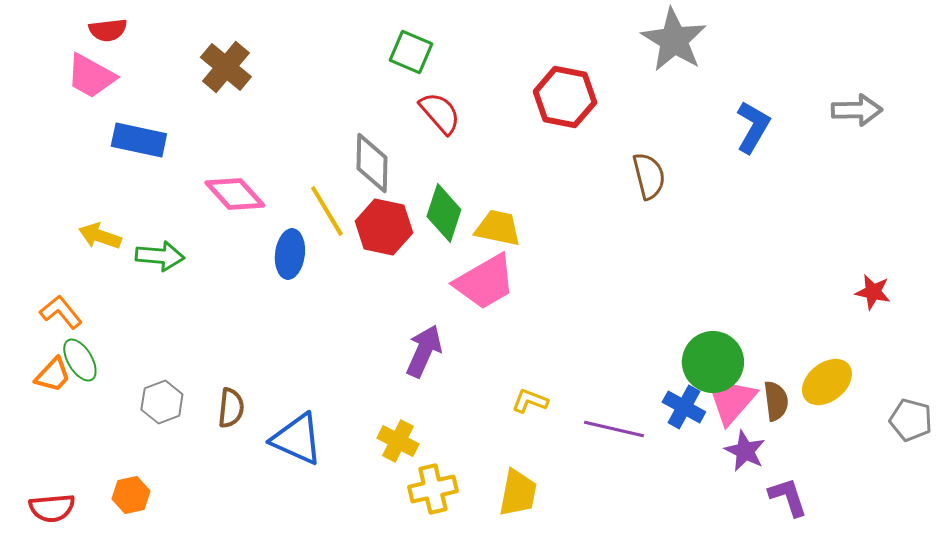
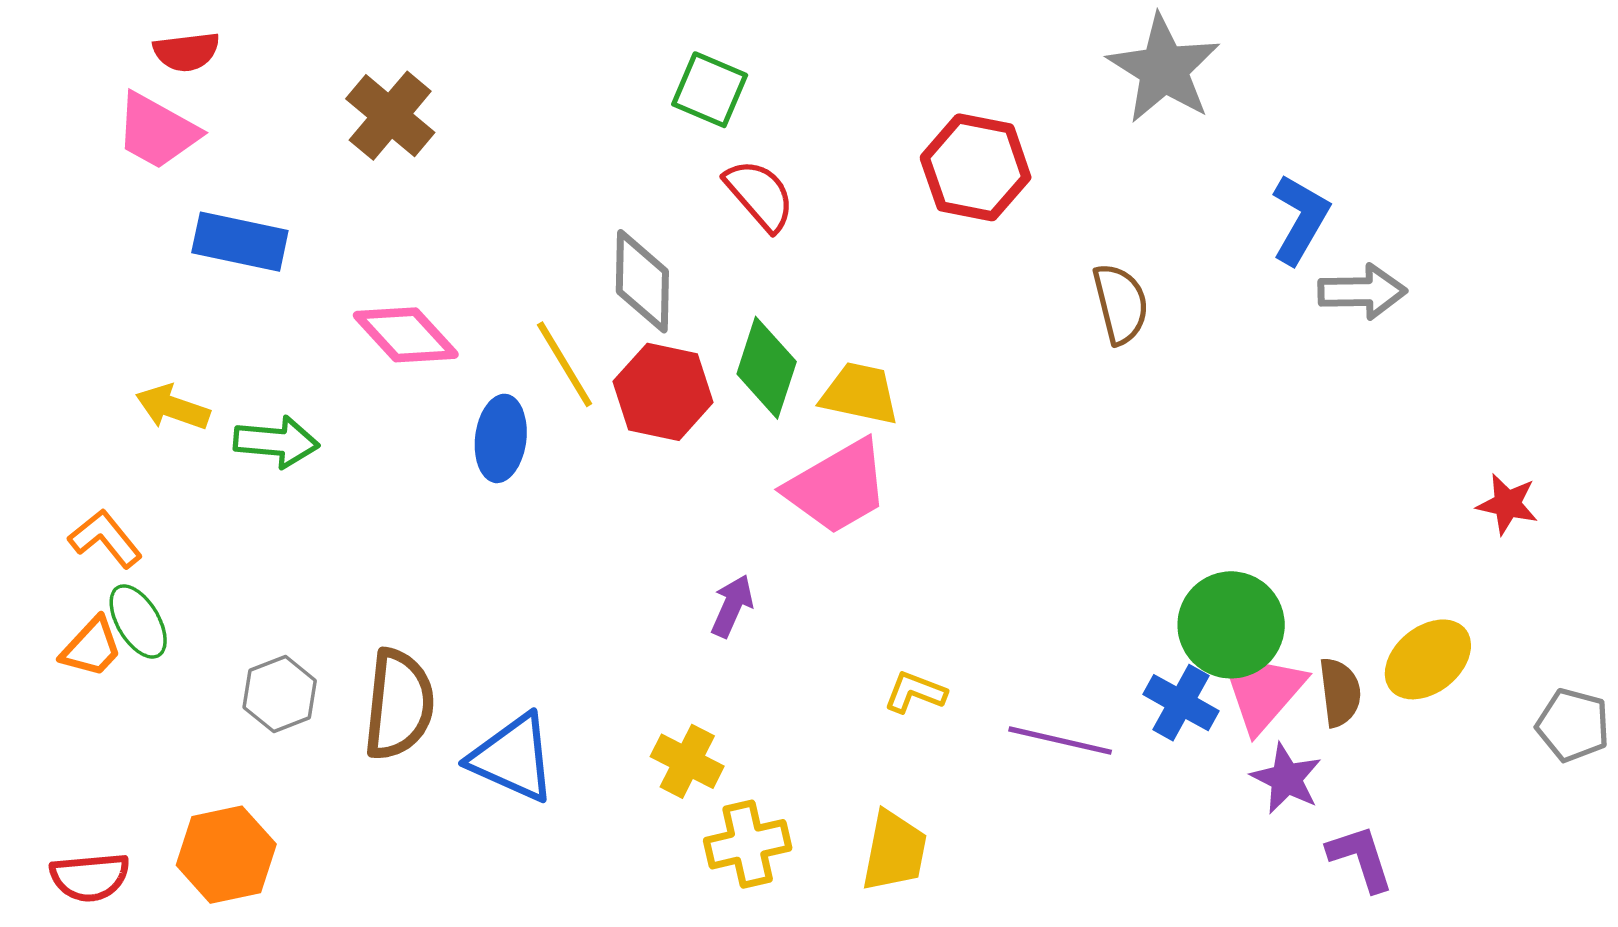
gray arrow: (857, 110) -> (1362, 292), moved
purple arrow: (424, 351) -> (732, 606), size x0.7
brown semicircle: (231, 408) -> (399, 704), size x1.6
orange hexagon: (131, 495) -> (226, 855), size x1.5

